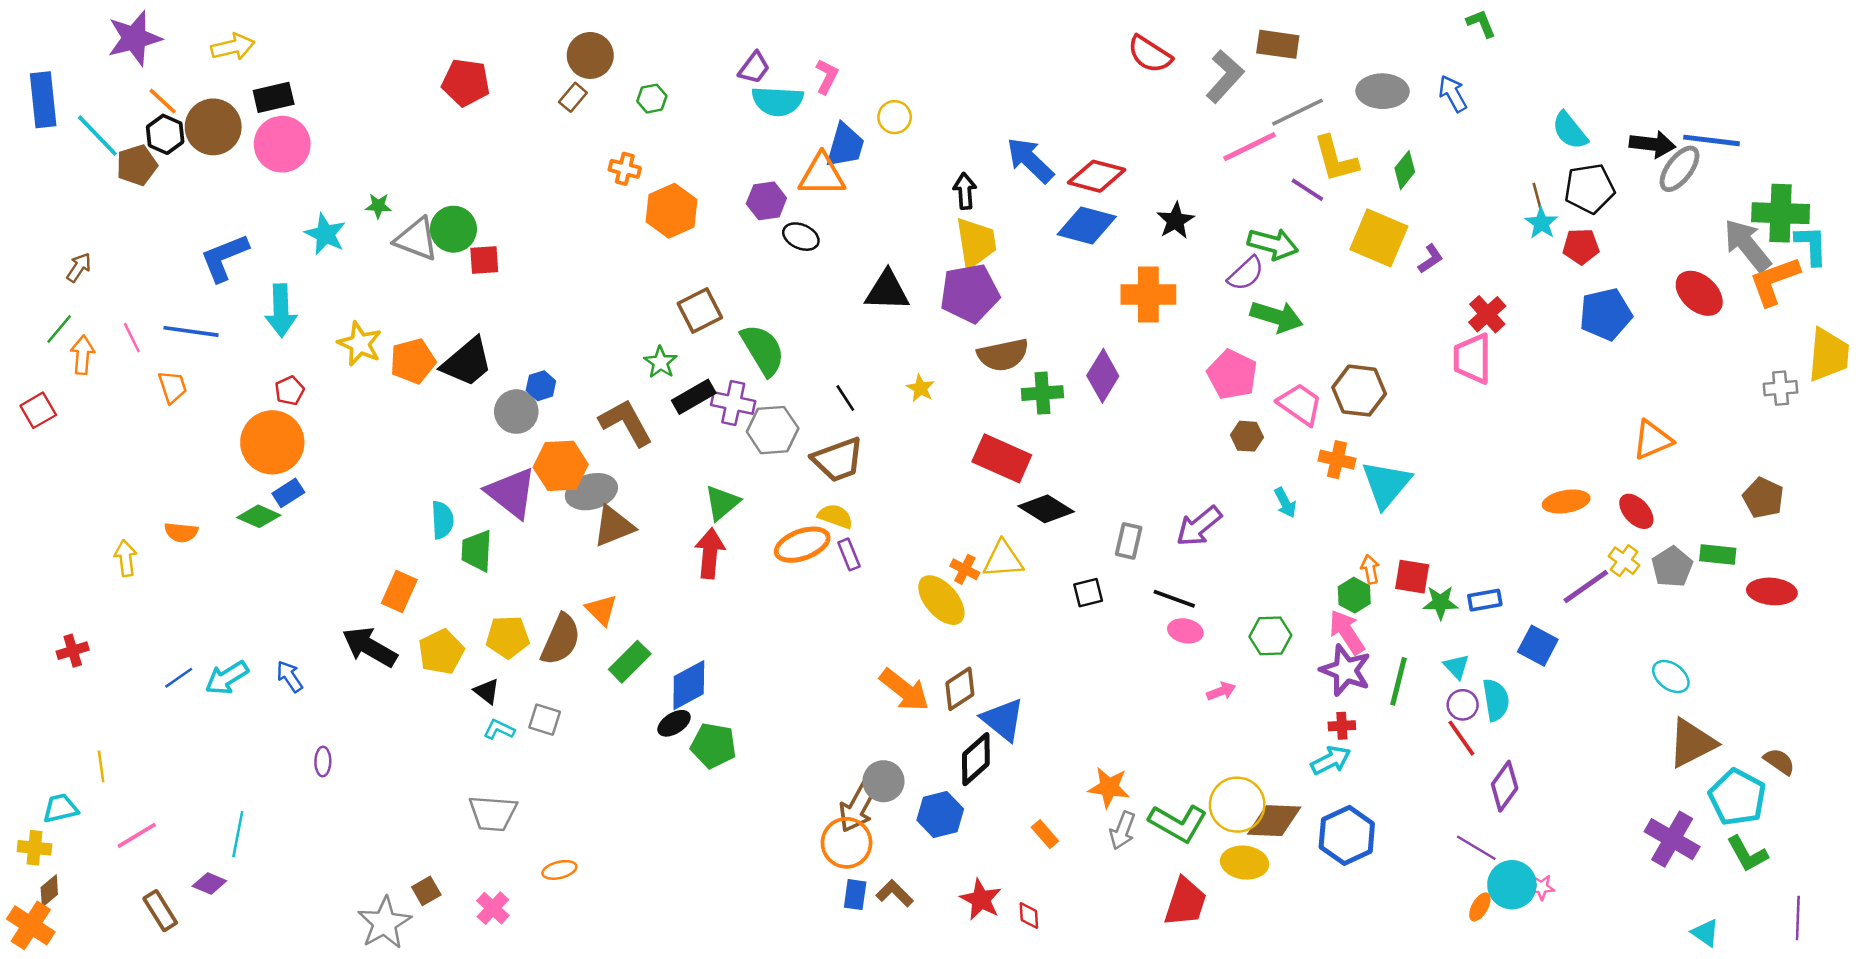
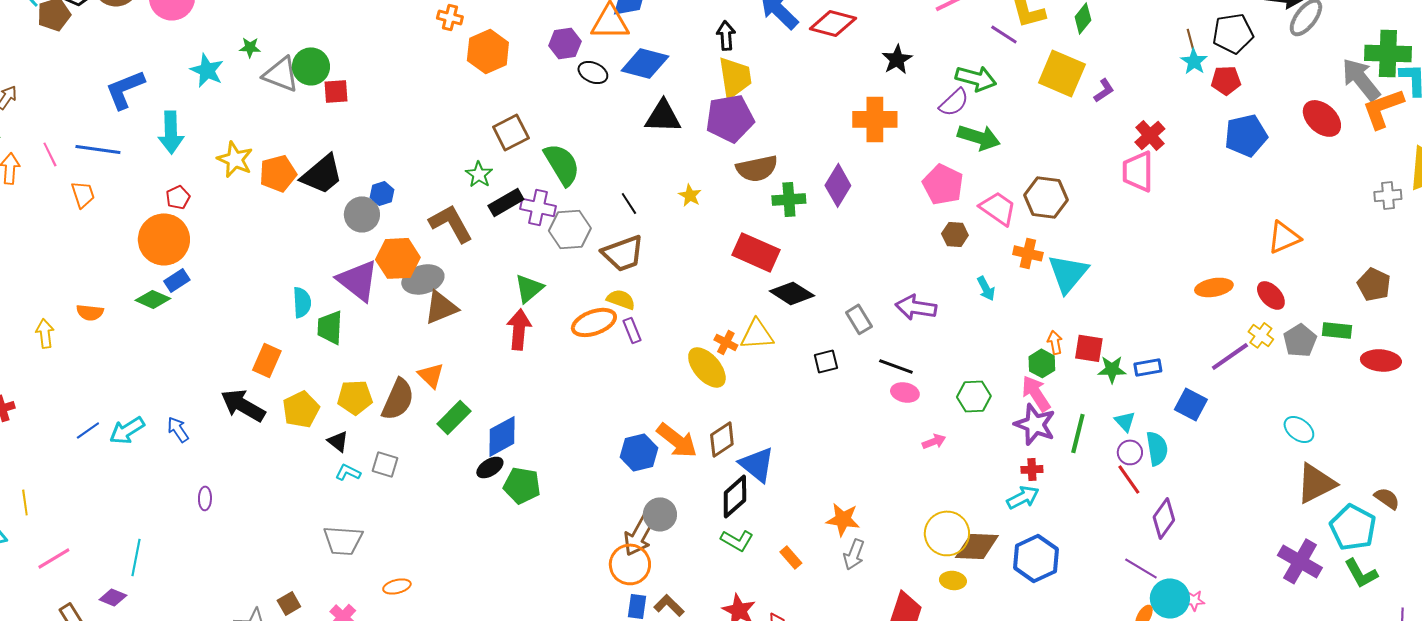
blue diamond: (1087, 225) -> (645, 63), moved
purple arrow: (1199, 526) -> (916, 307), turned 48
gray rectangle: (1129, 541) -> (859, 319), turned -44
blue hexagon: (940, 814) -> (639, 452), moved
green L-shape: (1178, 823) -> (737, 540), moved, size x0.7
yellow ellipse: (1245, 863) -> (953, 580), size x0.7

